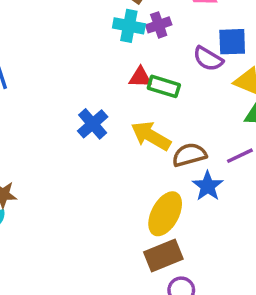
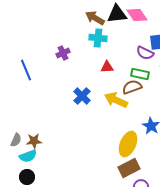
purple cross: (159, 25) -> (63, 53), moved
green rectangle: (164, 86) -> (140, 74), moved
brown semicircle: (189, 155) -> (132, 87), moved

